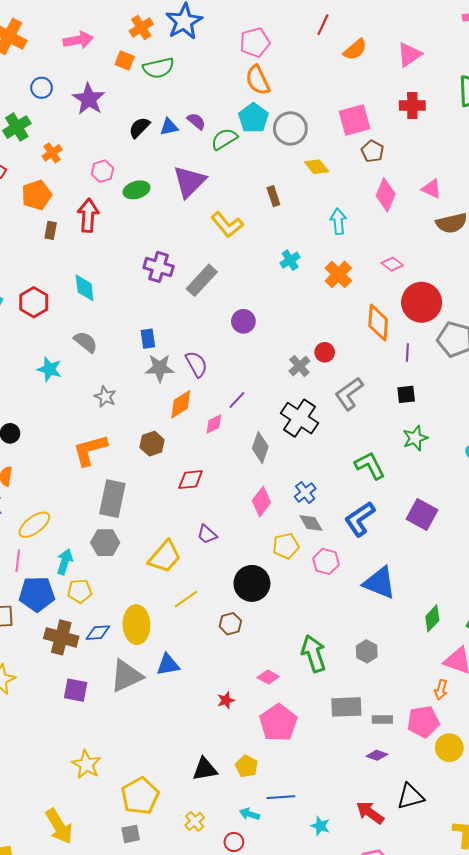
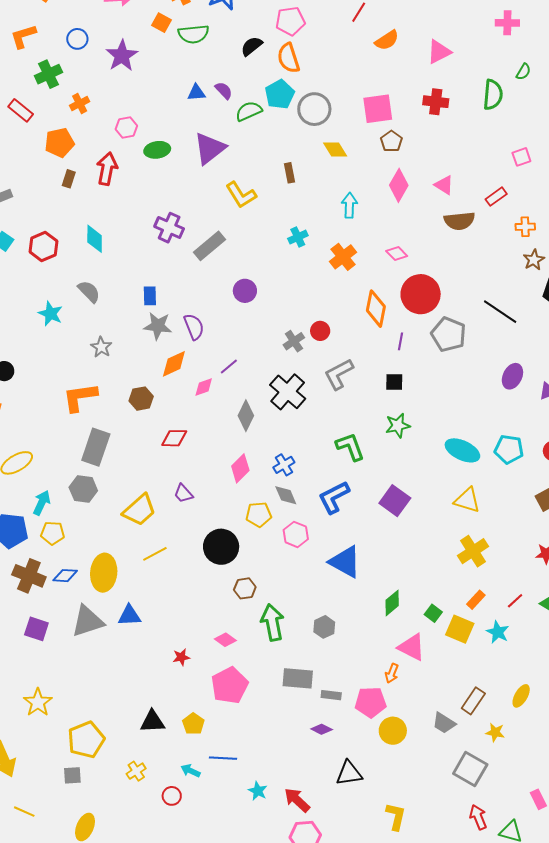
black semicircle: (139, 128) -> (252, 46), moved
brown hexagon: (230, 624) -> (245, 588), moved
red arrow: (370, 813) -> (297, 800), moved

